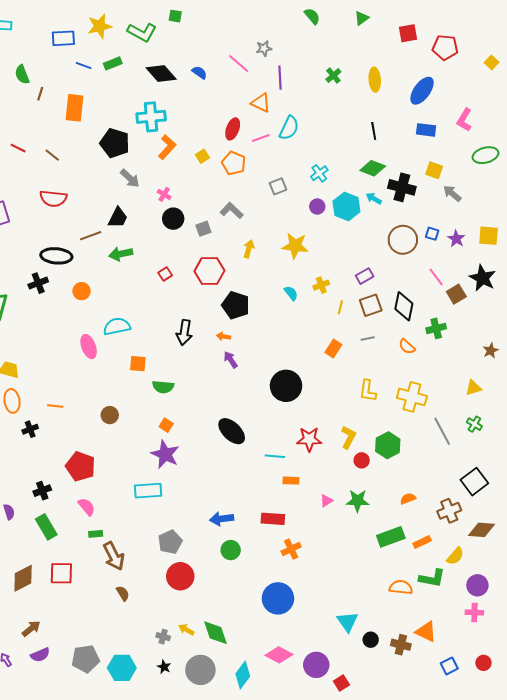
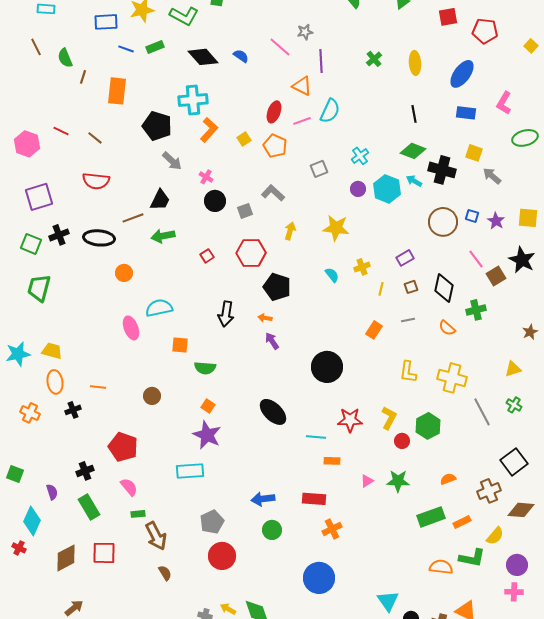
black cross: (38, 283) -> (59, 235), moved
brown square: (371, 305) -> (411, 287), size x0.6

